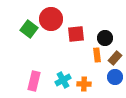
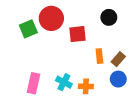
green square: (29, 29) -> (28, 29), turned 30
black circle: (105, 38) -> (109, 17), moved
cyan cross: (63, 80) -> (64, 82), turned -35

